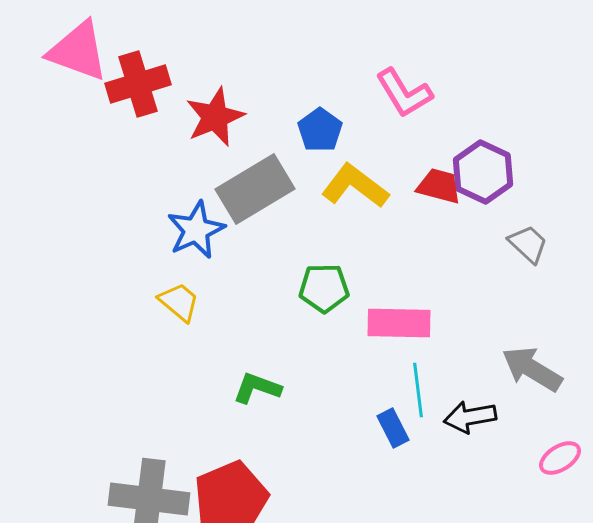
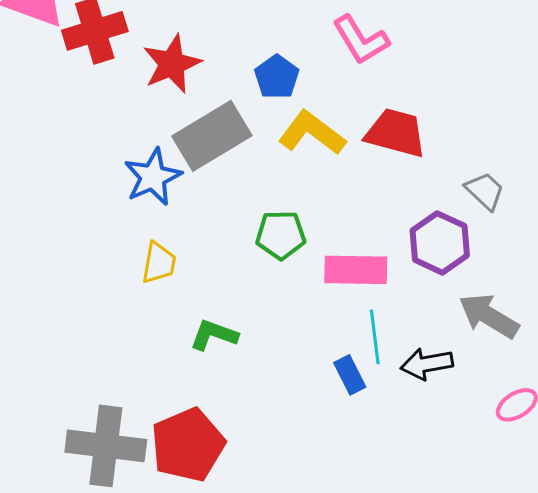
purple hexagon: (483, 172) -> (440, 243), moved
red trapezoid: (439, 186) -> (396, 133), size x1.4
yellow trapezoid: (179, 302) -> (159, 263), moved, turned 60

